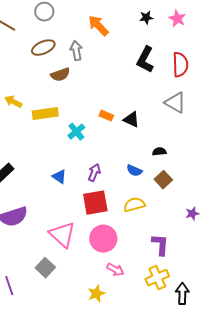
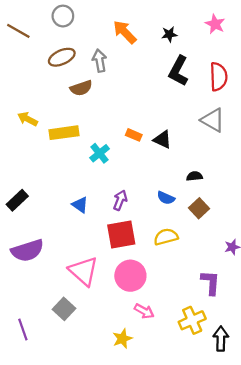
black star: (146, 18) -> (169, 34), moved
purple L-shape: (160, 245) -> (210, 283), moved

